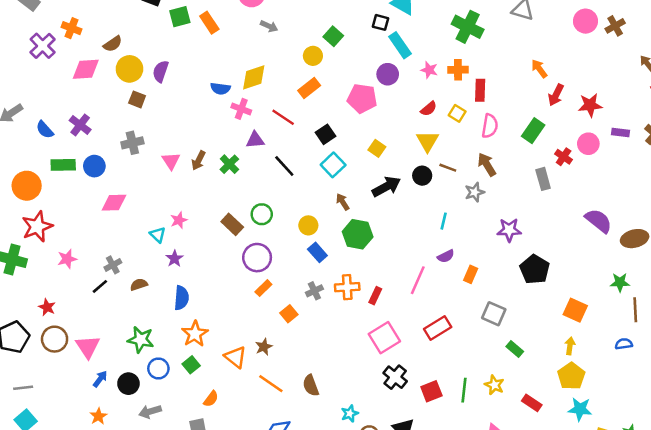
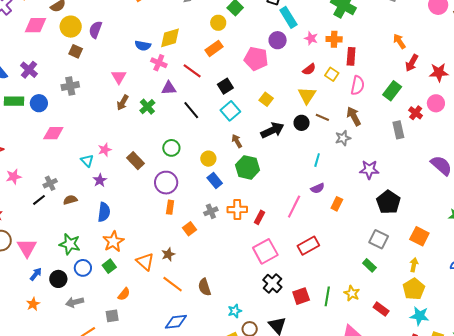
pink triangle: (171, 161) -> (119, 77), moved
brown rectangle: (232, 224) -> (136, 161), moved
orange rectangle: (263, 288) -> (170, 207), turned -40
gray square: (494, 314) -> (379, 239), moved

